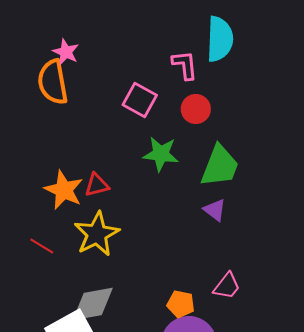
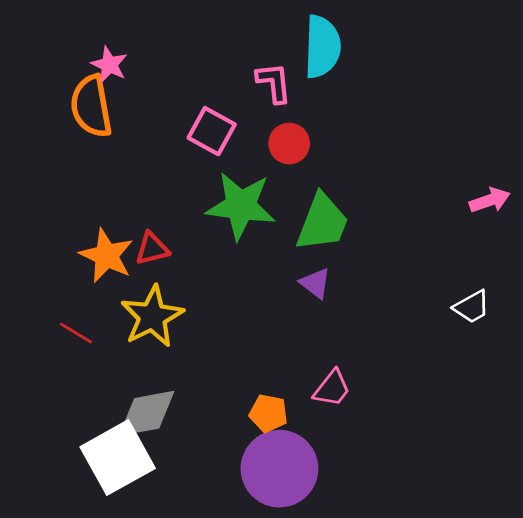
green star: (161, 154) -> (241, 206), size x1.4

